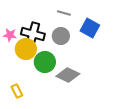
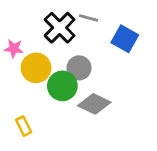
black cross: (33, 34) -> (60, 28), moved, turned 30
gray circle: (61, 36) -> (79, 68), moved

